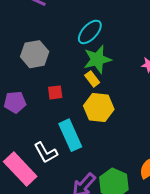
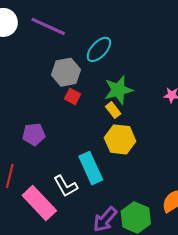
cyan ellipse: (90, 32) -> (99, 49), moved
gray hexagon: (35, 54) -> (66, 72), moved
red square: (55, 92) -> (72, 96), moved, turned 35

